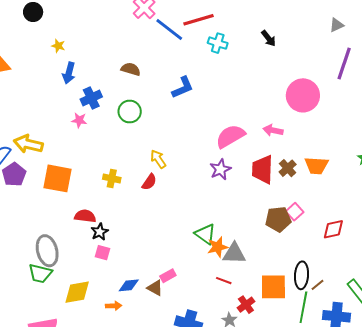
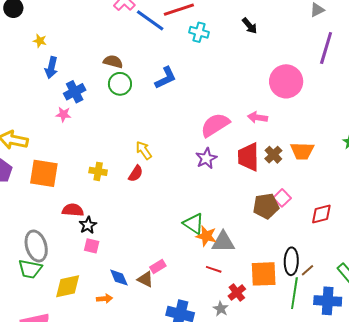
green circle: (130, 112) -> (120, 84), moved
orange star: (218, 247) -> (206, 236), turned 30
blue diamond: (129, 285) -> (119, 278), turned 75

